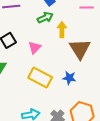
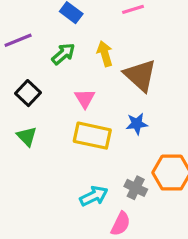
green arrow: (45, 18) -> (63, 54), moved
pink triangle: (35, 48) -> (85, 98), moved

